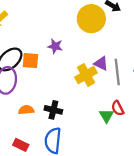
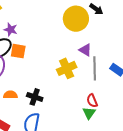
purple star: (55, 46) -> (11, 30), moved
purple triangle: (101, 63) -> (85, 50), moved
green triangle: (106, 116) -> (89, 113), moved

